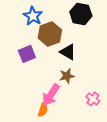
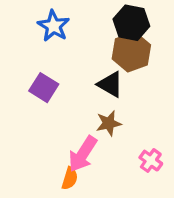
brown hexagon: (50, 34) -> (131, 52), moved
purple square: (27, 54) -> (44, 88), turned -36

